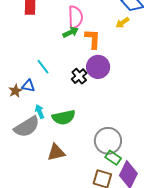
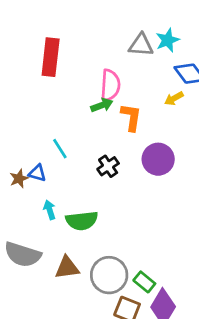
purple circle: (98, 67) -> (158, 159), moved
gray semicircle: (27, 127) -> (23, 255), moved, turned 44
gray circle: (108, 141) -> (109, 275), moved

